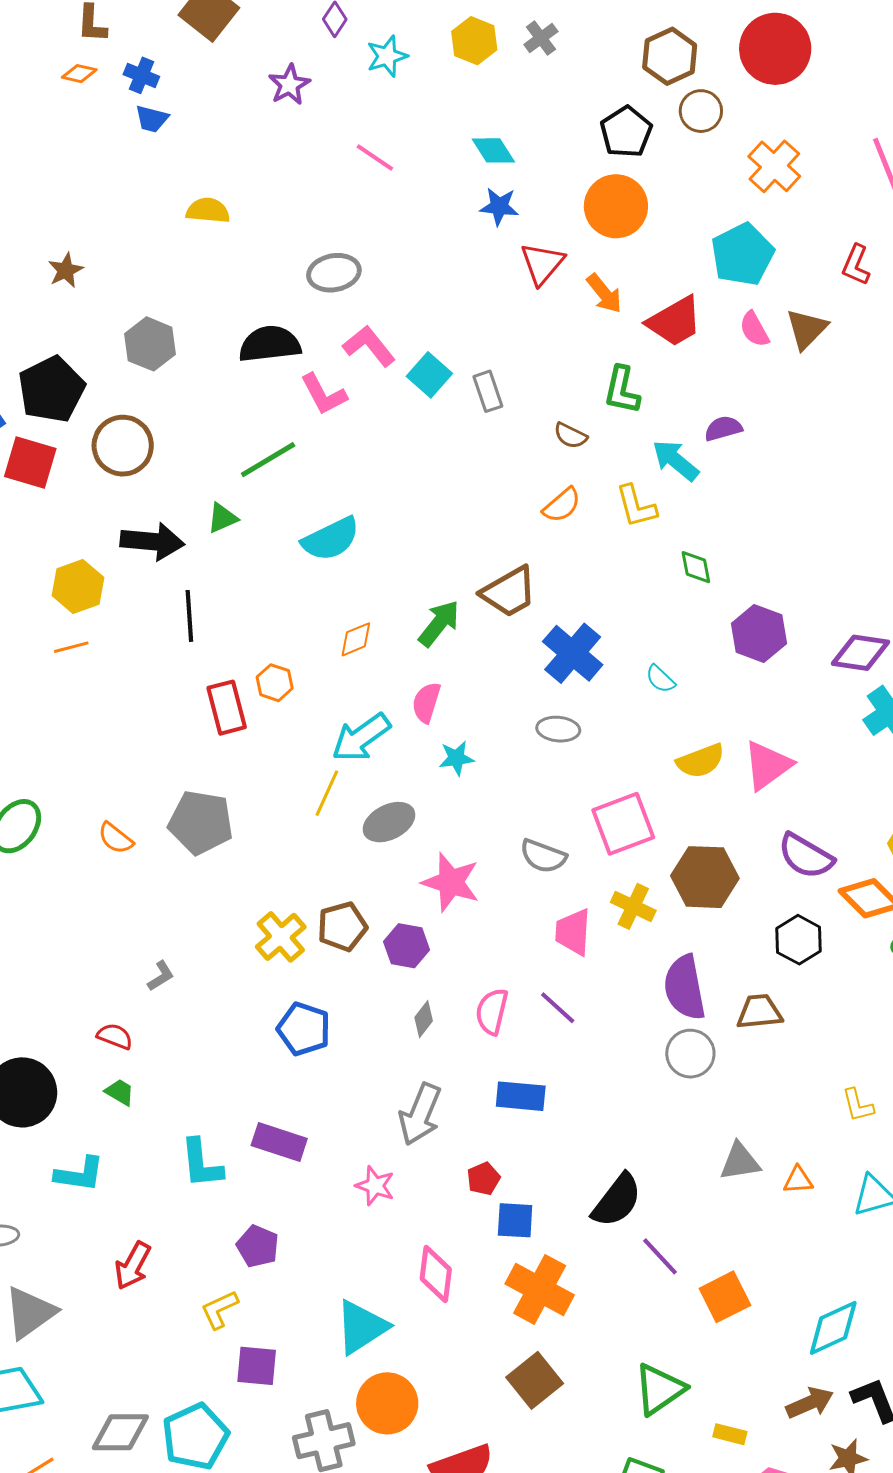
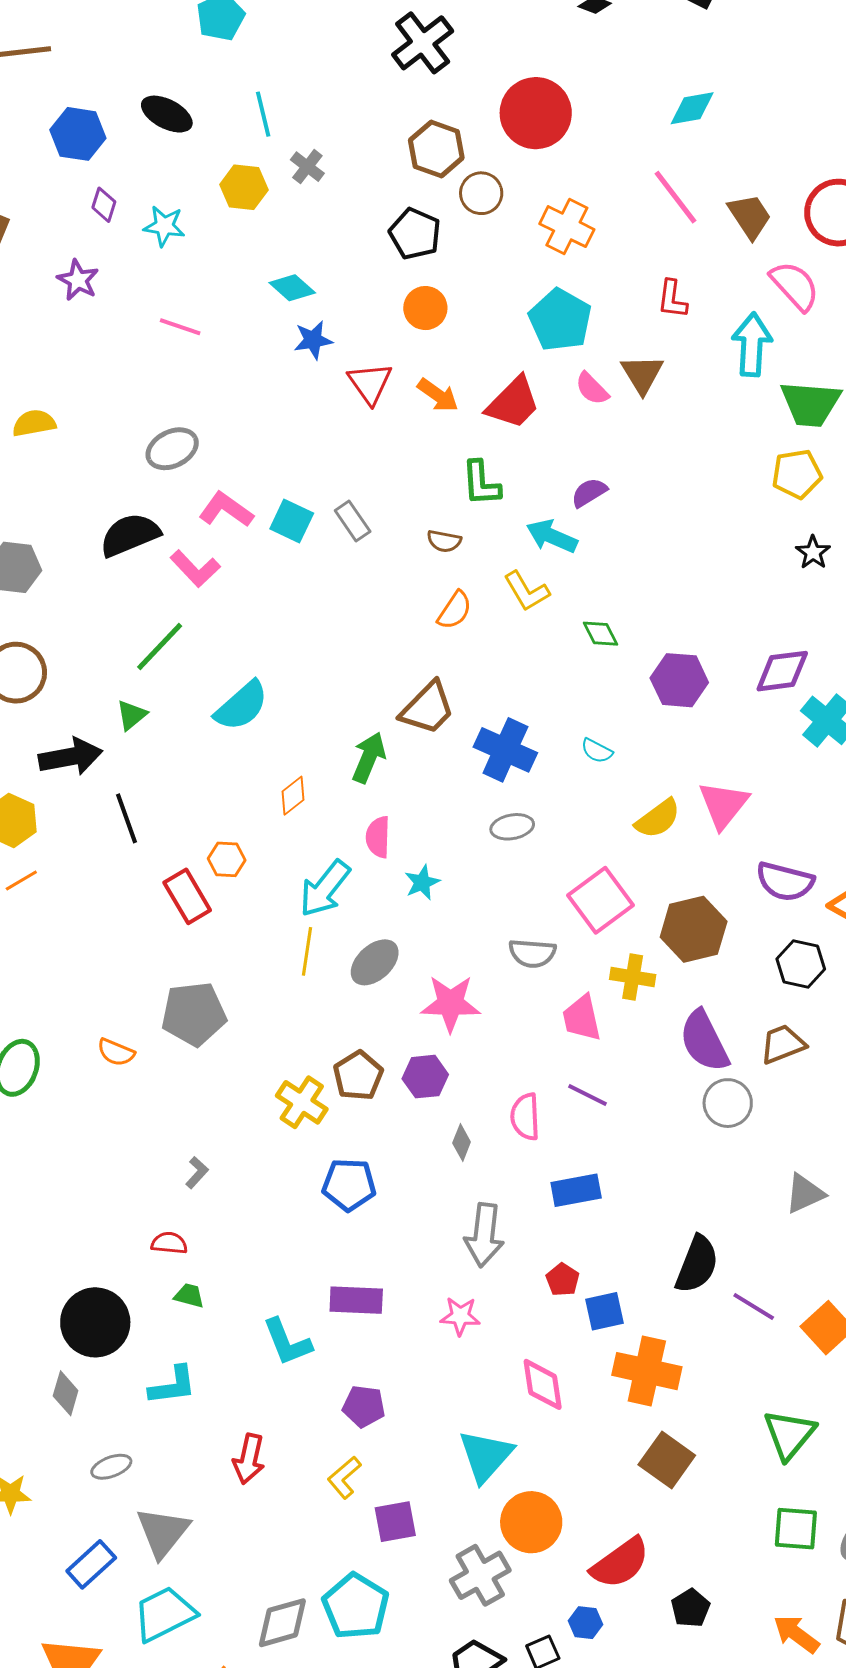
cyan star: (387, 56) -> (164, 226), turned -30
orange circle: (616, 206) -> (425, 308), size x0.7

